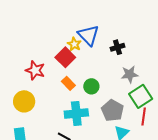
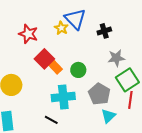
red square: (65, 57) -> (44, 59), moved
red star: (35, 70) -> (28, 34), moved

